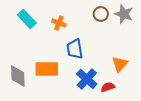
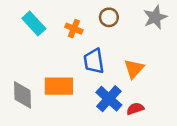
brown circle: (101, 14) -> (109, 17), moved
gray star: (124, 14) -> (155, 17), turned 30
orange triangle: (120, 64) -> (134, 69), moved

